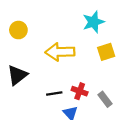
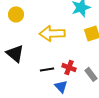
black triangle: (17, 75) -> (15, 53), turned -42

